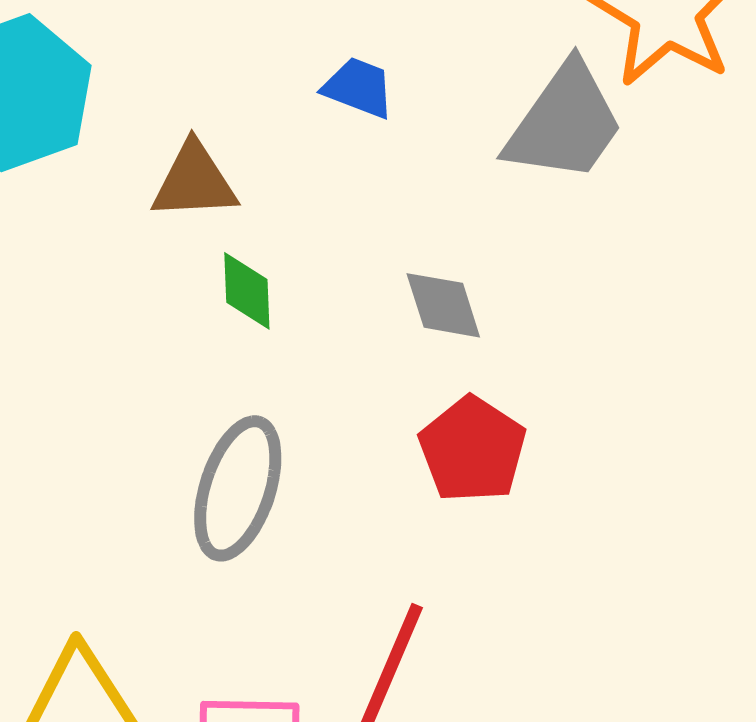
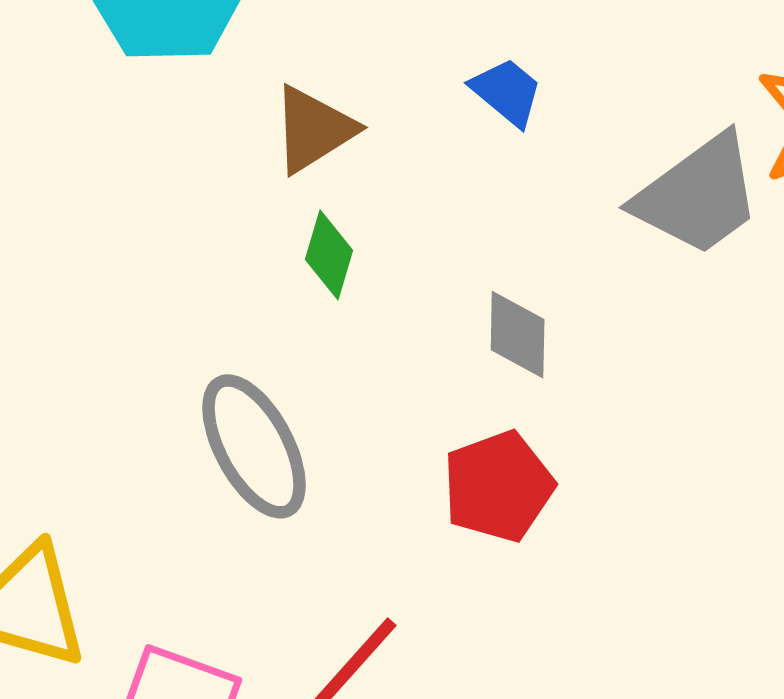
brown triangle: (194, 181) -> (314, 129), turned -48
gray ellipse: (238, 488) -> (254, 446), turned -65

